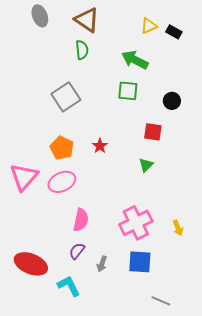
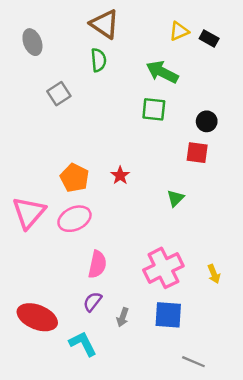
gray ellipse: (40, 16) -> (32, 42), moved
gray square: (66, 97) -> (59, 94), moved, size x0.7
red square: (153, 132) -> (197, 153), moved

